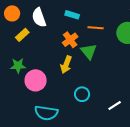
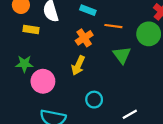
yellow rectangle: (22, 35) -> (31, 29), turned 48
green triangle: (89, 51) -> (122, 55), moved

